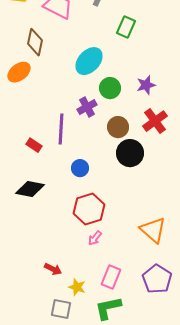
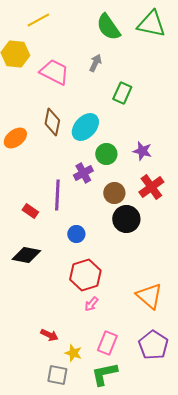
brown diamond: (35, 42) -> (52, 122), moved
purple star: (146, 85) -> (142, 151), turned 30

